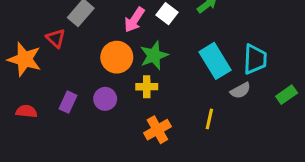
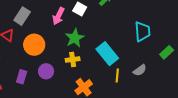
orange circle: (117, 57) -> (34, 45), moved
cyan rectangle: (215, 61) -> (107, 54), moved
gray semicircle: (240, 90) -> (140, 70), moved

